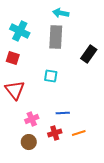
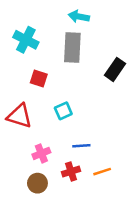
red square: (13, 58) -> (39, 79), moved
cyan square: (51, 76) -> (63, 111), moved, turned -32
red triangle: (15, 90) -> (19, 116), turned -35

